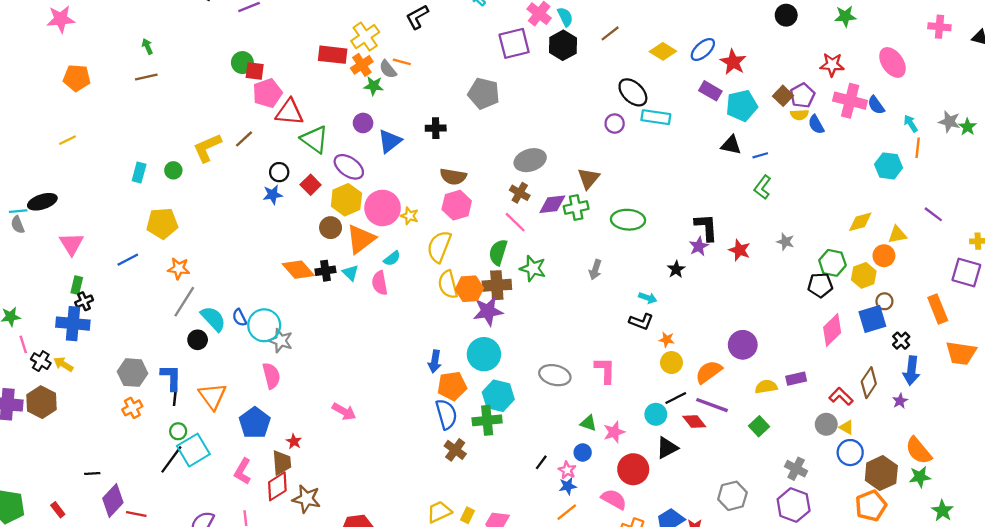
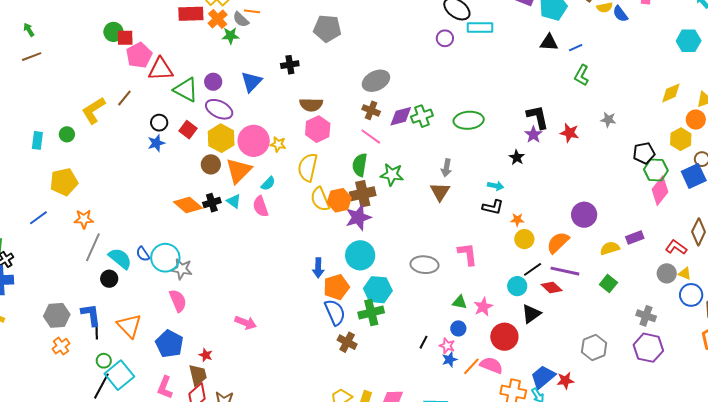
purple circle: (363, 123) -> (213, 82), moved
brown triangle: (589, 178) -> (440, 192), moved
green hexagon: (832, 263) -> (656, 170), moved
orange line: (567, 512) -> (471, 366), moved

